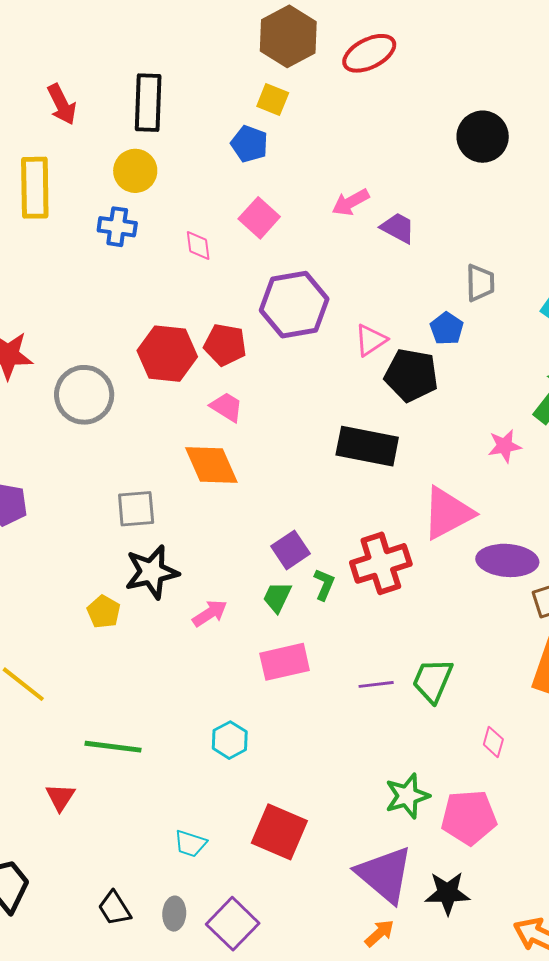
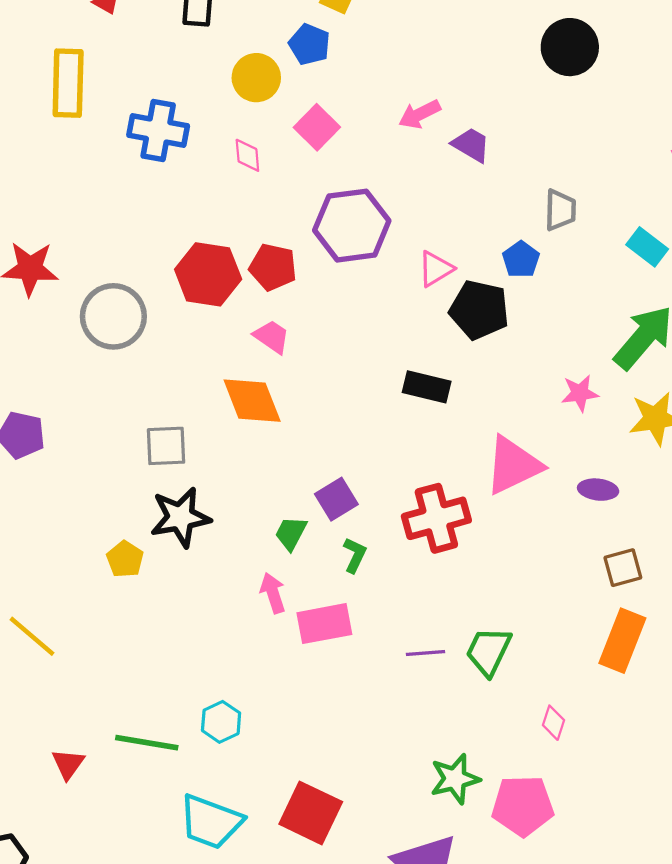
yellow circle: (135, 171) -> (256, 78), moved
blue cross: (117, 227) -> (158, 130), size x1.4
black rectangle: (367, 446) -> (427, 387), size x0.7
purple ellipse: (507, 560) -> (598, 490), moved, size x0.6
green L-shape: (324, 584) -> (355, 555), moved
green trapezoid: (277, 597) -> (291, 533), moved
pink arrow: (210, 613) -> (273, 593), moved, turned -78
cyan hexagon: (230, 740) -> (221, 722), moved
green line: (113, 747) -> (147, 743), moved
cyan trapezoid: (190, 844) -> (211, 822), size x1.8

